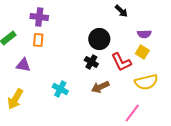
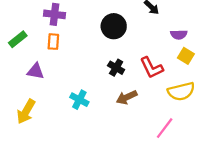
black circle: (99, 39) -> (114, 26), moved
yellow square: (142, 52) -> (186, 56), moved

